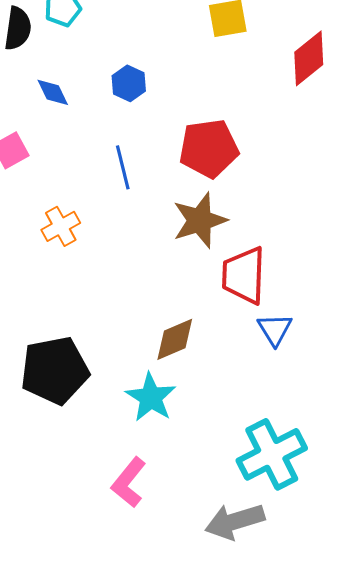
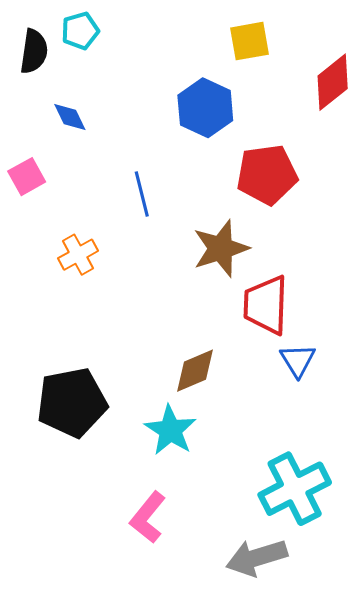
blue hexagon: (129, 83) -> (205, 108), moved, size x1.6
red pentagon: (209, 148) -> (267, 175), moved

